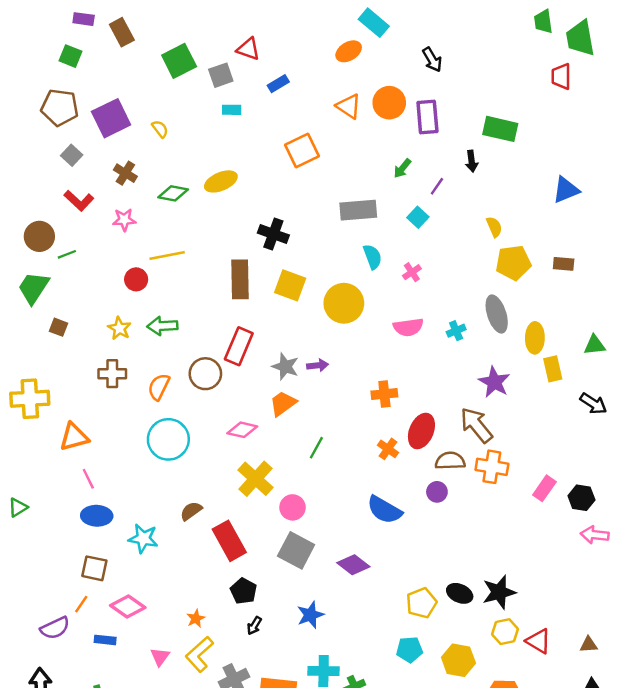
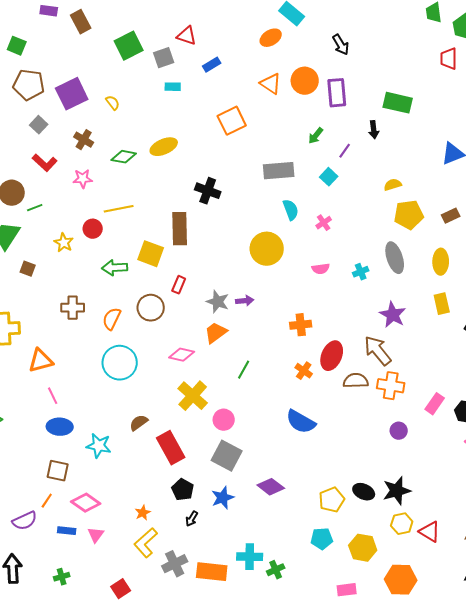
green square: (70, 56) -> (17, 46), moved
yellow semicircle: (494, 227) -> (393, 185), turned -84
brown rectangle: (564, 264) -> (451, 216), turned -30
yellow square: (290, 285) -> (151, 254), moved
pink semicircle: (408, 327) -> (321, 269), size x0.7
yellow star: (119, 328) -> (64, 243), moved
yellow ellipse: (535, 338) -> (441, 262), moved
red rectangle: (239, 346) -> (179, 285), size x0.6
purple circle: (437, 492) -> (399, 431), moved
purple diamond: (353, 565) -> (271, 487), moved
blue star: (310, 615) -> (223, 498), moved
pink triangle: (160, 657) -> (96, 535), moved

